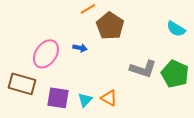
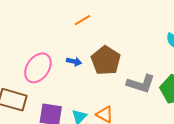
brown pentagon: (110, 26) -> (106, 60), moved

